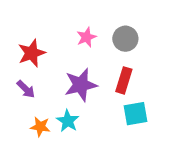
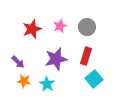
red star: (32, 53) -> (32, 29), moved
cyan square: (135, 114) -> (94, 79), turned -30
orange star: (40, 127) -> (24, 81), moved

